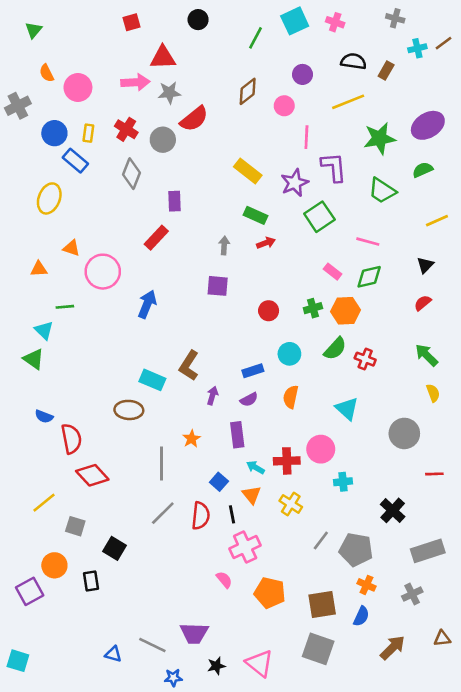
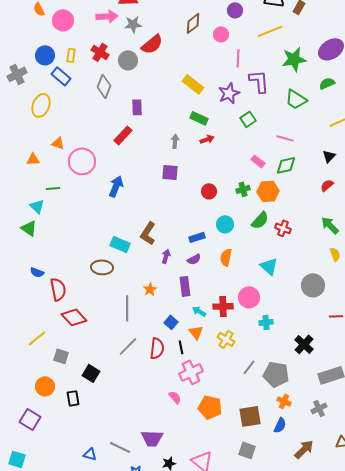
gray cross: (18, 106) -> (17, 74), moved
green square: (319, 217) -> (248, 119), size x0.7
purple square: (30, 591) -> (30, 419), moved, turned -30
gray square: (318, 649) -> (247, 450), size x0.7

